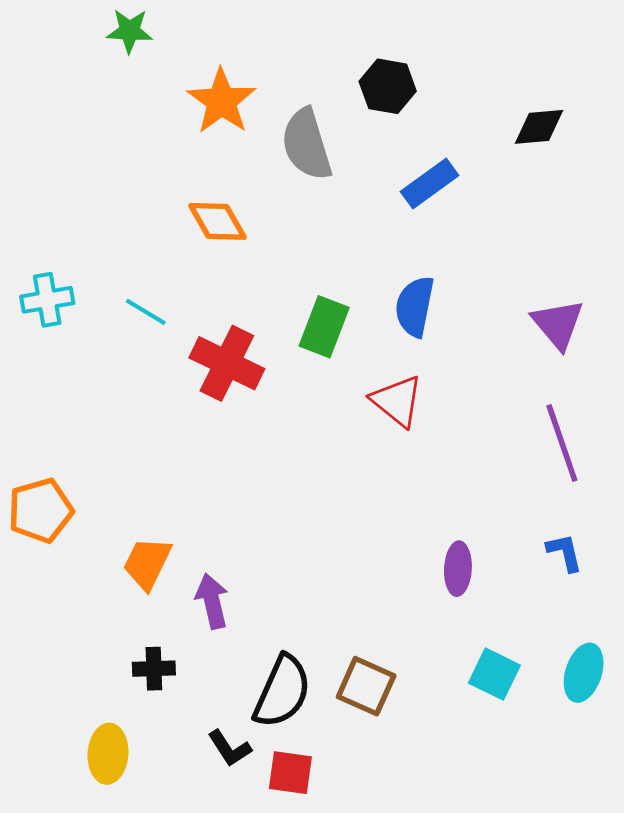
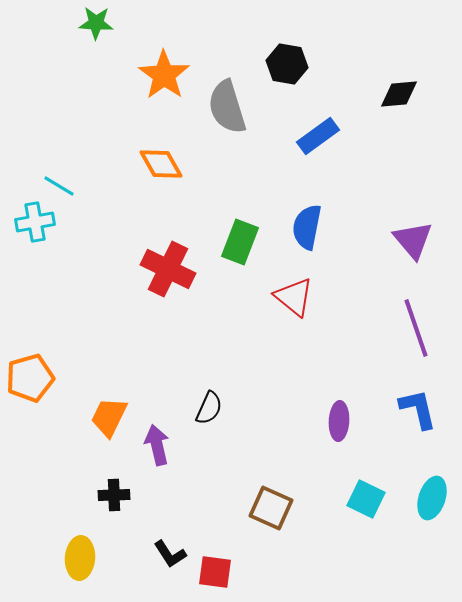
cyan line: (146, 312) -> (59, 186), moved
blue L-shape: (565, 552) -> (418, 409), size x1.4
black semicircle: (282, 692) -> (209, 408), moved, size x0.6

